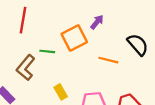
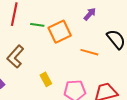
purple arrow: (97, 22) -> (90, 14), moved
green line: (47, 51) -> (37, 25), moved

